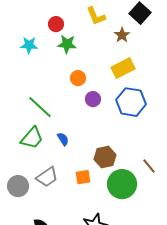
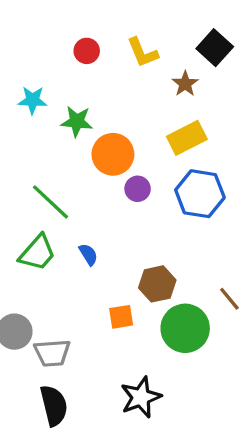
red circle: (56, 24) -> (87, 51), moved
green star: (67, 44) -> (77, 121), moved
orange circle: (78, 78) -> (113, 154), size x1.6
gray trapezoid: (47, 177) -> (52, 353), moved, turned 30

